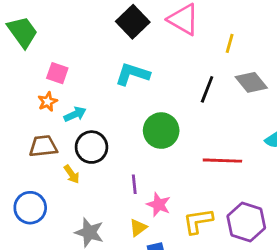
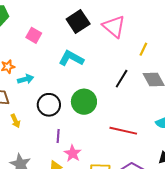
pink square: (57, 73) -> (34, 35), moved
black circle: (92, 147) -> (49, 105), moved

